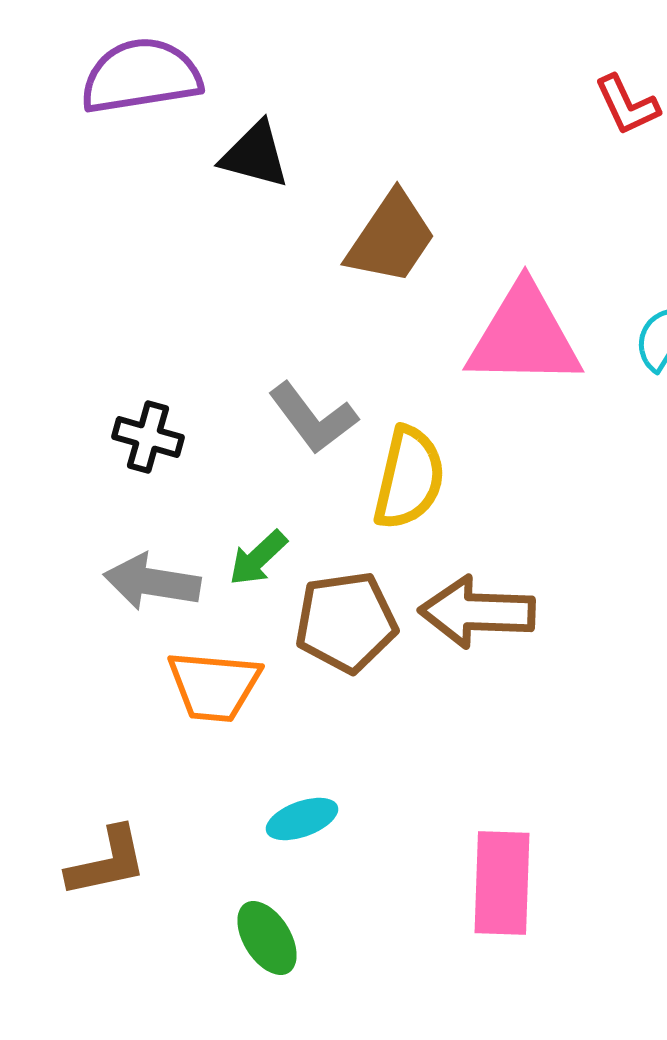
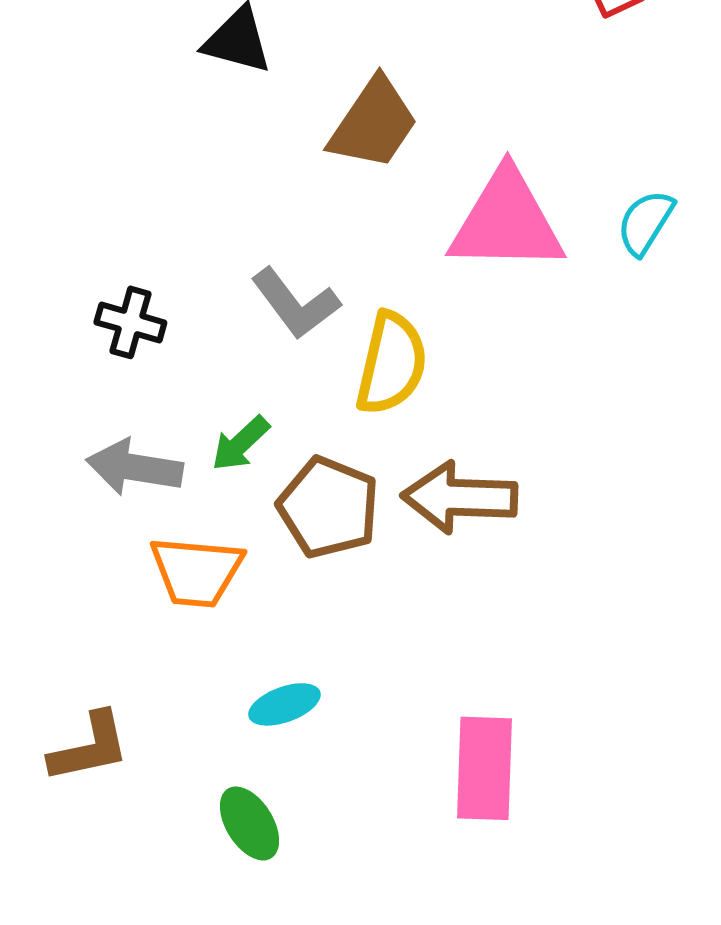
brown pentagon: (346, 622) -> (328, 507), turned 30

